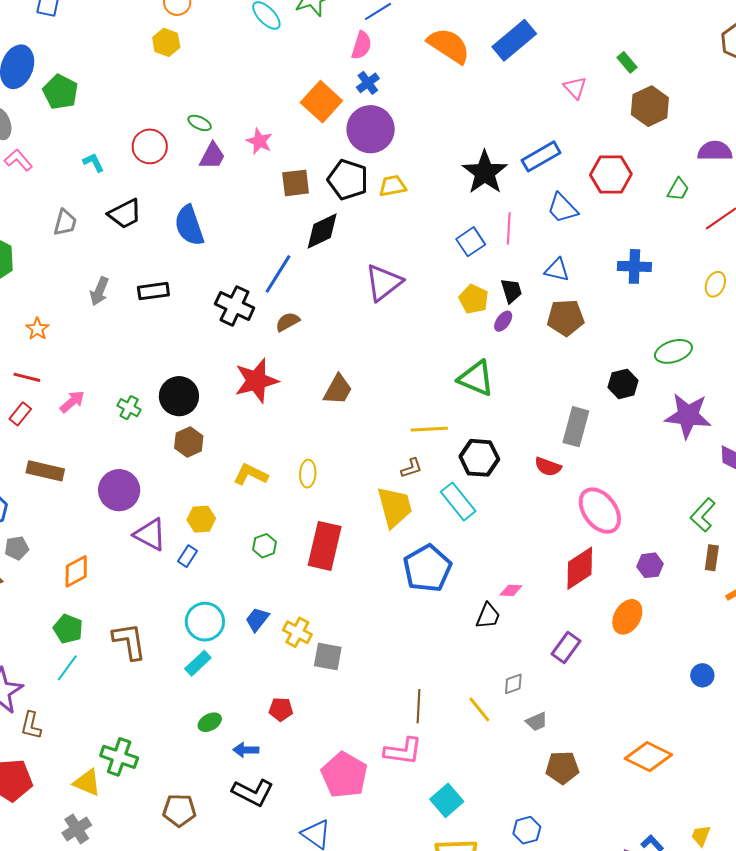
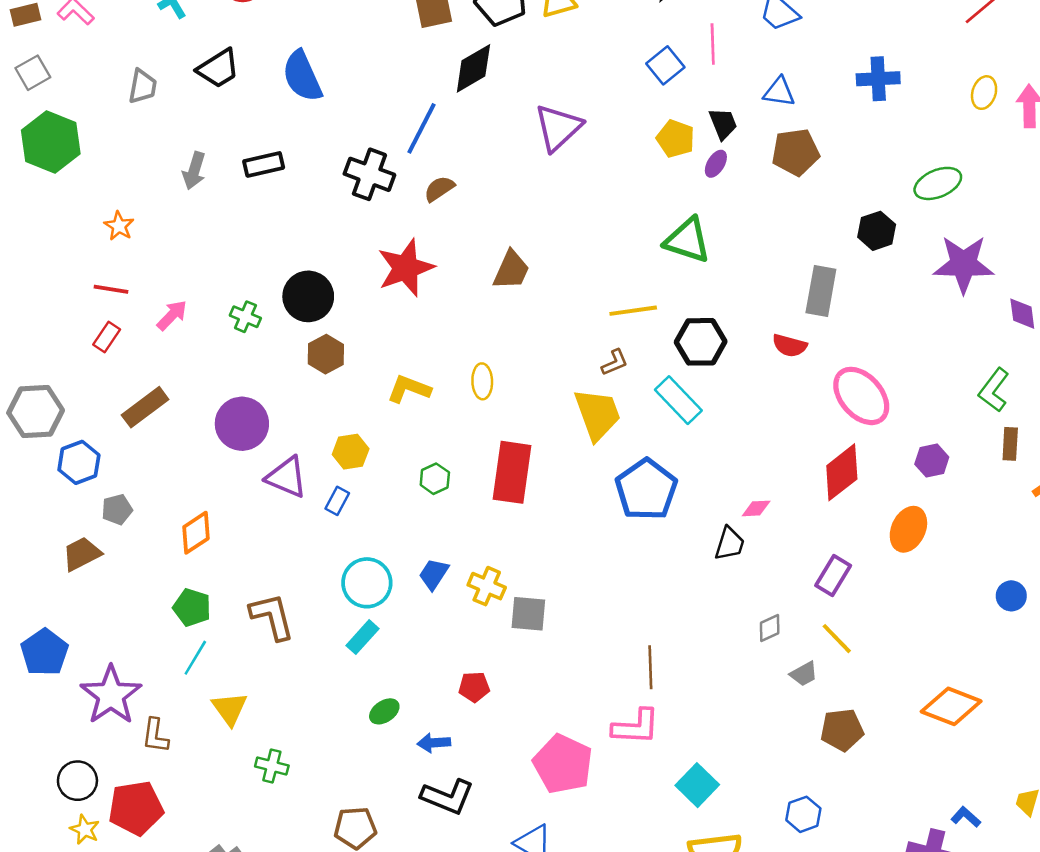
brown rectangle: (45, 471) -> (145, 407), turned -45
yellow line: (479, 709) -> (837, 639), moved
green cross: (119, 757) -> (272, 766), size x0.7
yellow triangle: (87, 783) -> (230, 709), moved, turned 36

